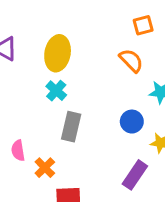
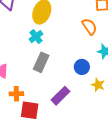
orange cross: (45, 168) -> (16, 94), moved, turned 32
purple rectangle: (135, 175) -> (60, 96), moved

